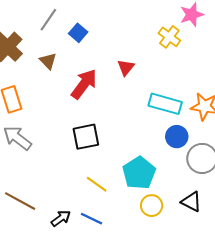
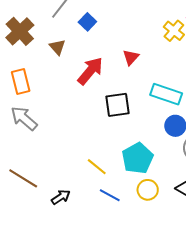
black square: (86, 137) -> (118, 105), moved
blue line: (91, 219) -> (110, 195), moved

